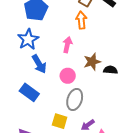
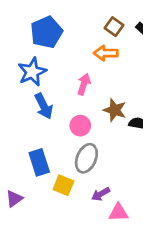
orange arrow: (81, 20) -> (106, 53), turned -90
brown star: (92, 62) -> (115, 110), turned 30
blue rectangle: (29, 92) -> (39, 162), moved, turned 30

